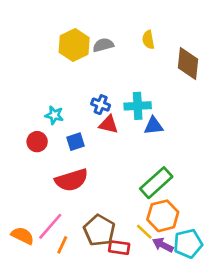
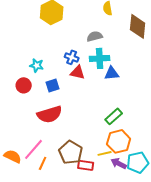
gray semicircle: (103, 45) -> (95, 36), moved
green rectangle: (156, 183) -> (114, 116), size x0.7
yellow line: (144, 232) -> (105, 153), turned -56

